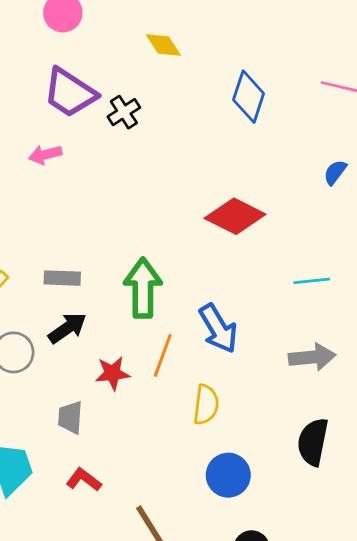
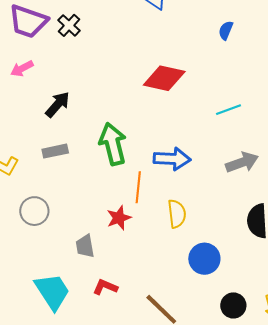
black arrow: (67, 328) -> (58, 104), moved
blue arrow: (218, 329) -> (172, 159), turned -42
red star: (113, 373) -> (119, 218), moved

